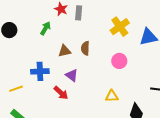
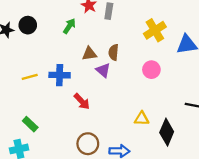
purple triangle: (72, 75) -> (103, 70), moved
yellow line: (16, 89) -> (30, 77), moved
yellow triangle: (112, 96) -> (142, 119), moved

